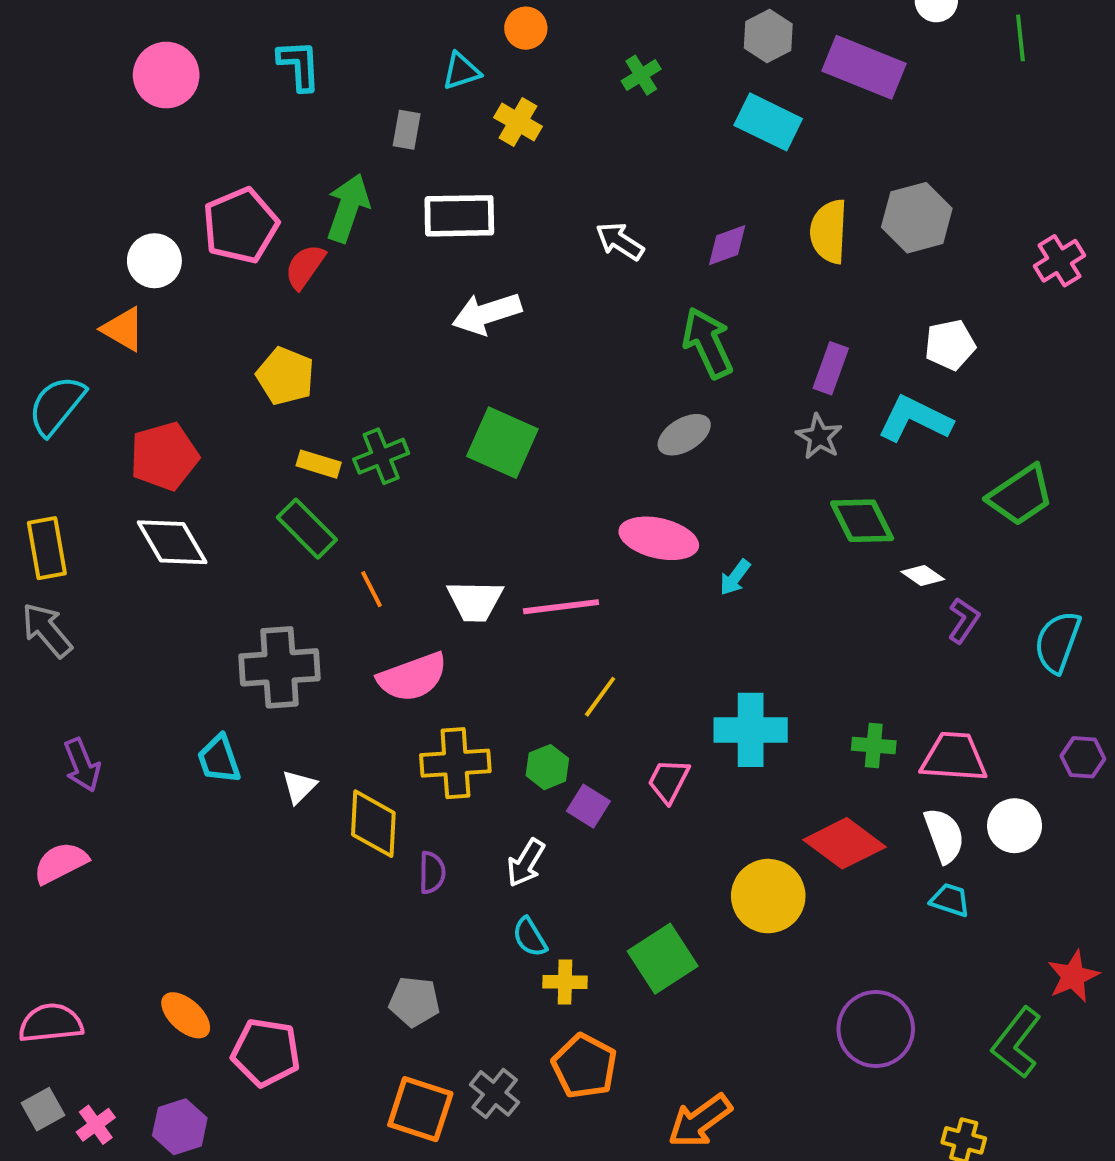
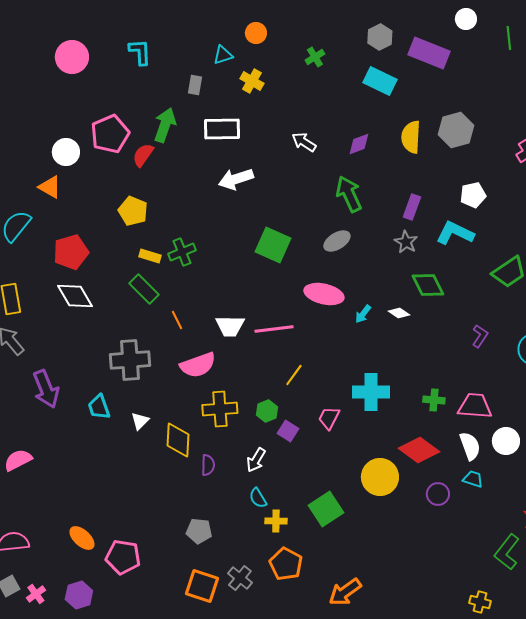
green square: (502, 443) -> (273, 245), moved
white diamond: (923, 575) -> (399, 313), moved
purple arrow: (82, 765) -> (46, 389), moved, size x1.4
purple circle: (876, 1029) -> (438, 494), moved, size x0.6

